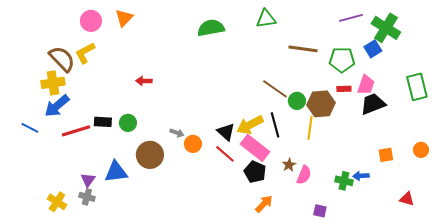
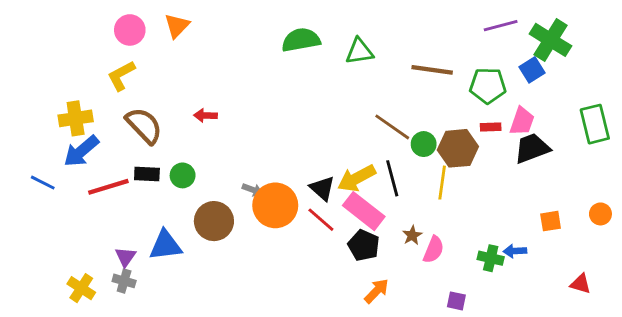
green triangle: (266, 19) -> (359, 51), moved
brown semicircle: (62, 59) -> (144, 126), moved
orange circle: (193, 144) -> (275, 205), size x1.8

